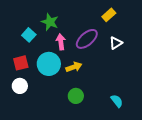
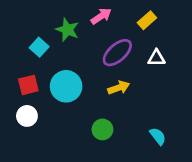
pink arrow: (61, 42) -> (101, 16), moved, turned 63
white triangle: (116, 43) -> (156, 58), turned 32
yellow arrow: (74, 67) -> (119, 88), moved

